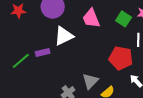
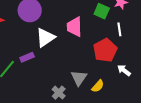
pink trapezoid: (91, 18) -> (74, 27), moved, turned 30
red pentagon: (121, 58) -> (105, 50), turned -30

